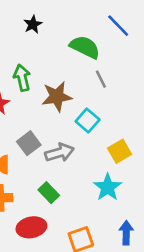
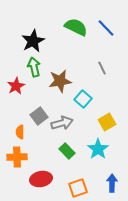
black star: (33, 24) -> (33, 41), moved, size x1.6
green semicircle: (85, 47) -> (76, 27), moved
gray line: (101, 79) -> (102, 68), moved
green rectangle: (49, 193) -> (67, 151), moved

